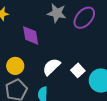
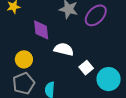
white semicircle: (51, 67) -> (64, 49), moved, turned 54

